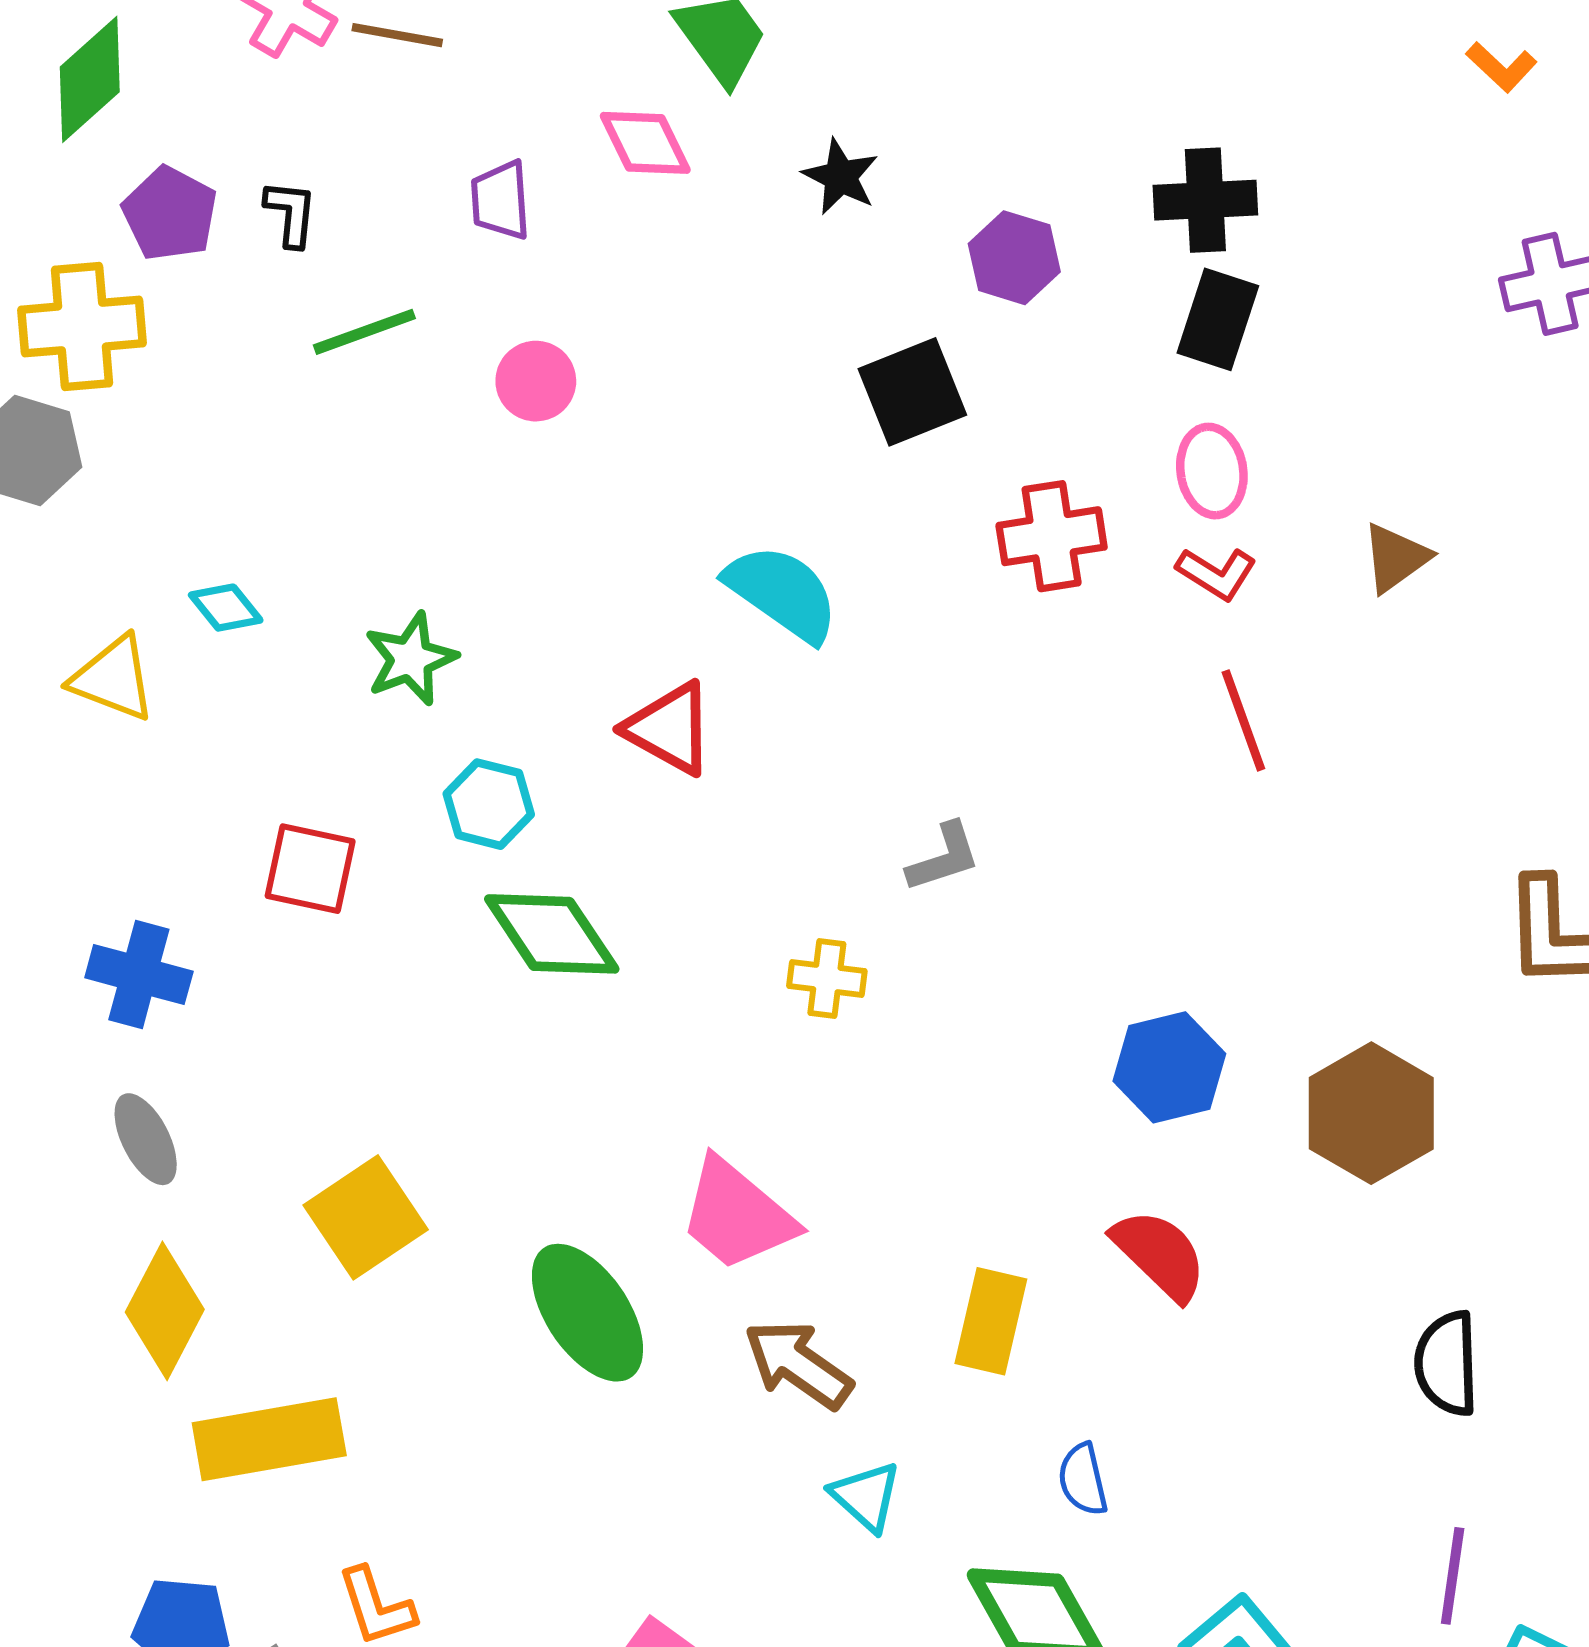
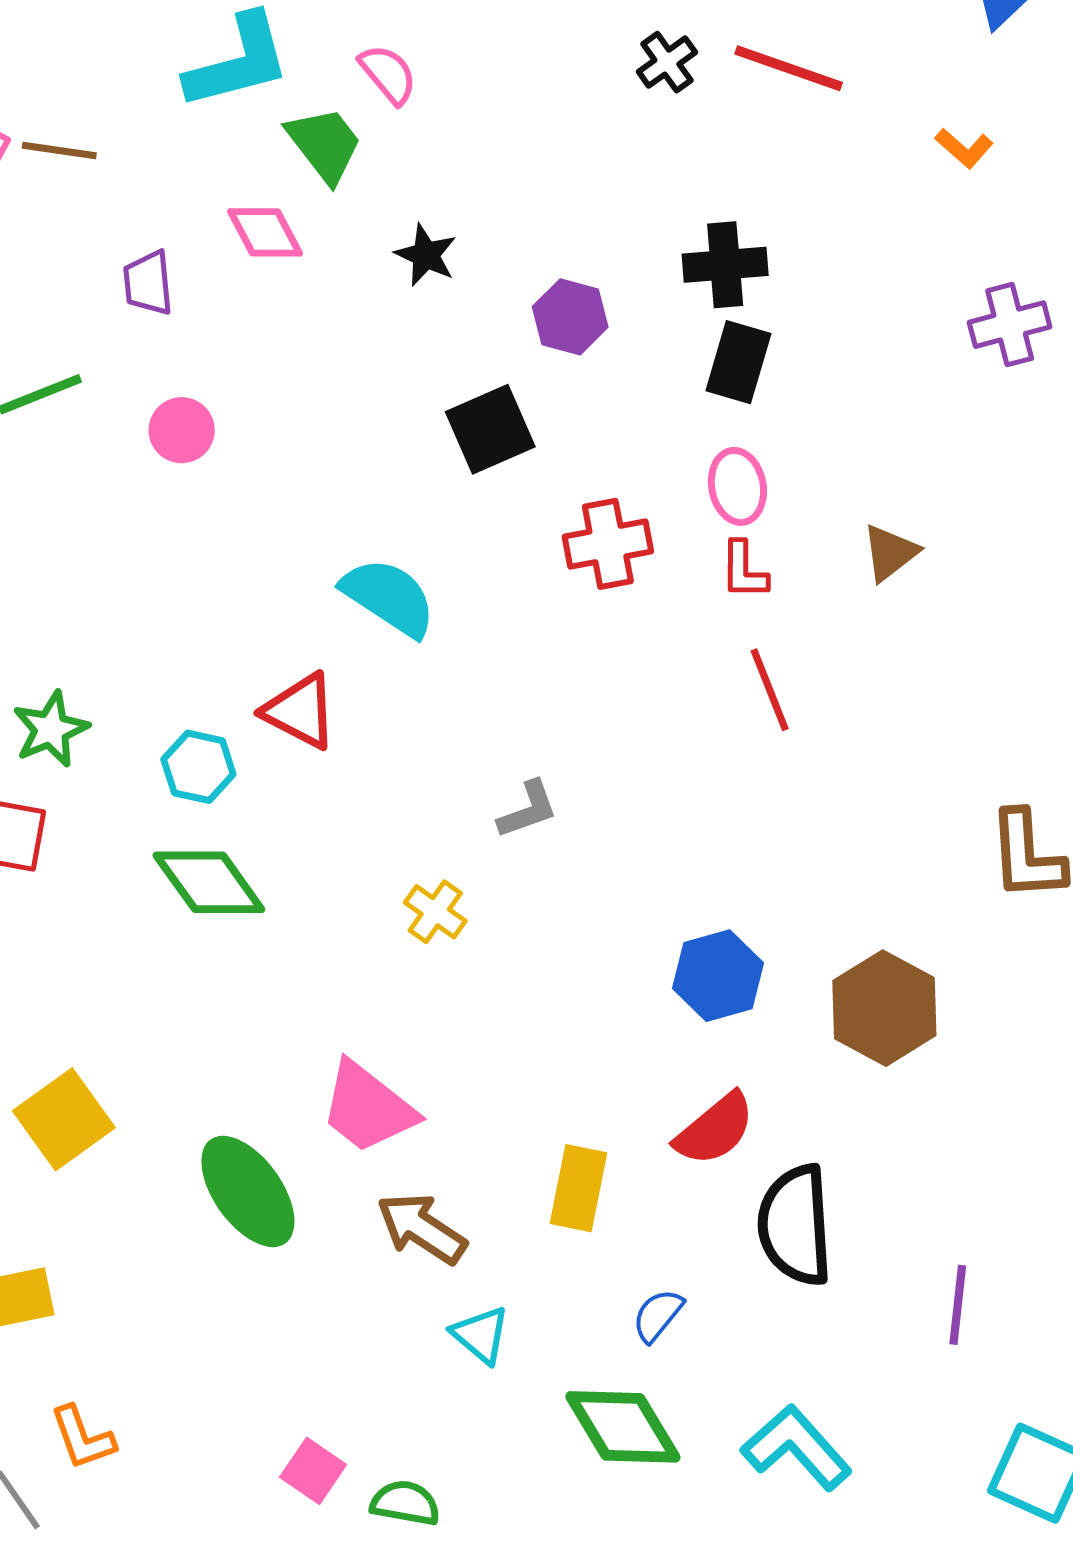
red L-shape: (1217, 573) -> (744, 570), turned 60
green star: (411, 659) -> (51, 729), moved
cyan hexagon: (489, 804) -> (198, 767), moved
yellow cross: (827, 979) -> (435, 912), turned 30
red semicircle: (1160, 1255) -> (715, 1129), turned 98
black semicircle: (1447, 1364) -> (795, 1225), moved, size x1.4
blue semicircle: (1083, 1479) -> (658, 1315), turned 54
purple line: (1453, 1576) -> (958, 1305), moved

